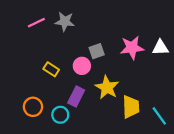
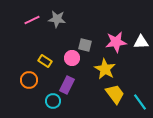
gray square: (97, 51) -> (85, 45), turned 32
yellow star: (107, 87) -> (105, 69), moved
orange circle: (33, 107) -> (29, 80), moved
yellow trapezoid: (131, 107) -> (115, 94), turned -35

